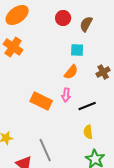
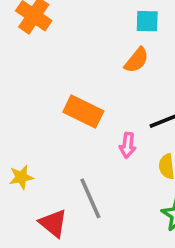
pink arrow: (66, 95) -> (128, 145), moved

